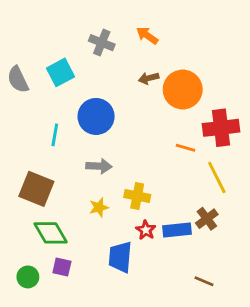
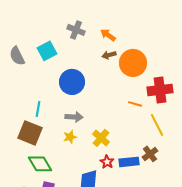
orange arrow: (147, 36) -> (108, 35), moved
cyan line: (55, 135) -> (38, 109), moved
yellow cross: (137, 196) -> (101, 138), turned 30
yellow star: (99, 207) -> (70, 137), moved

